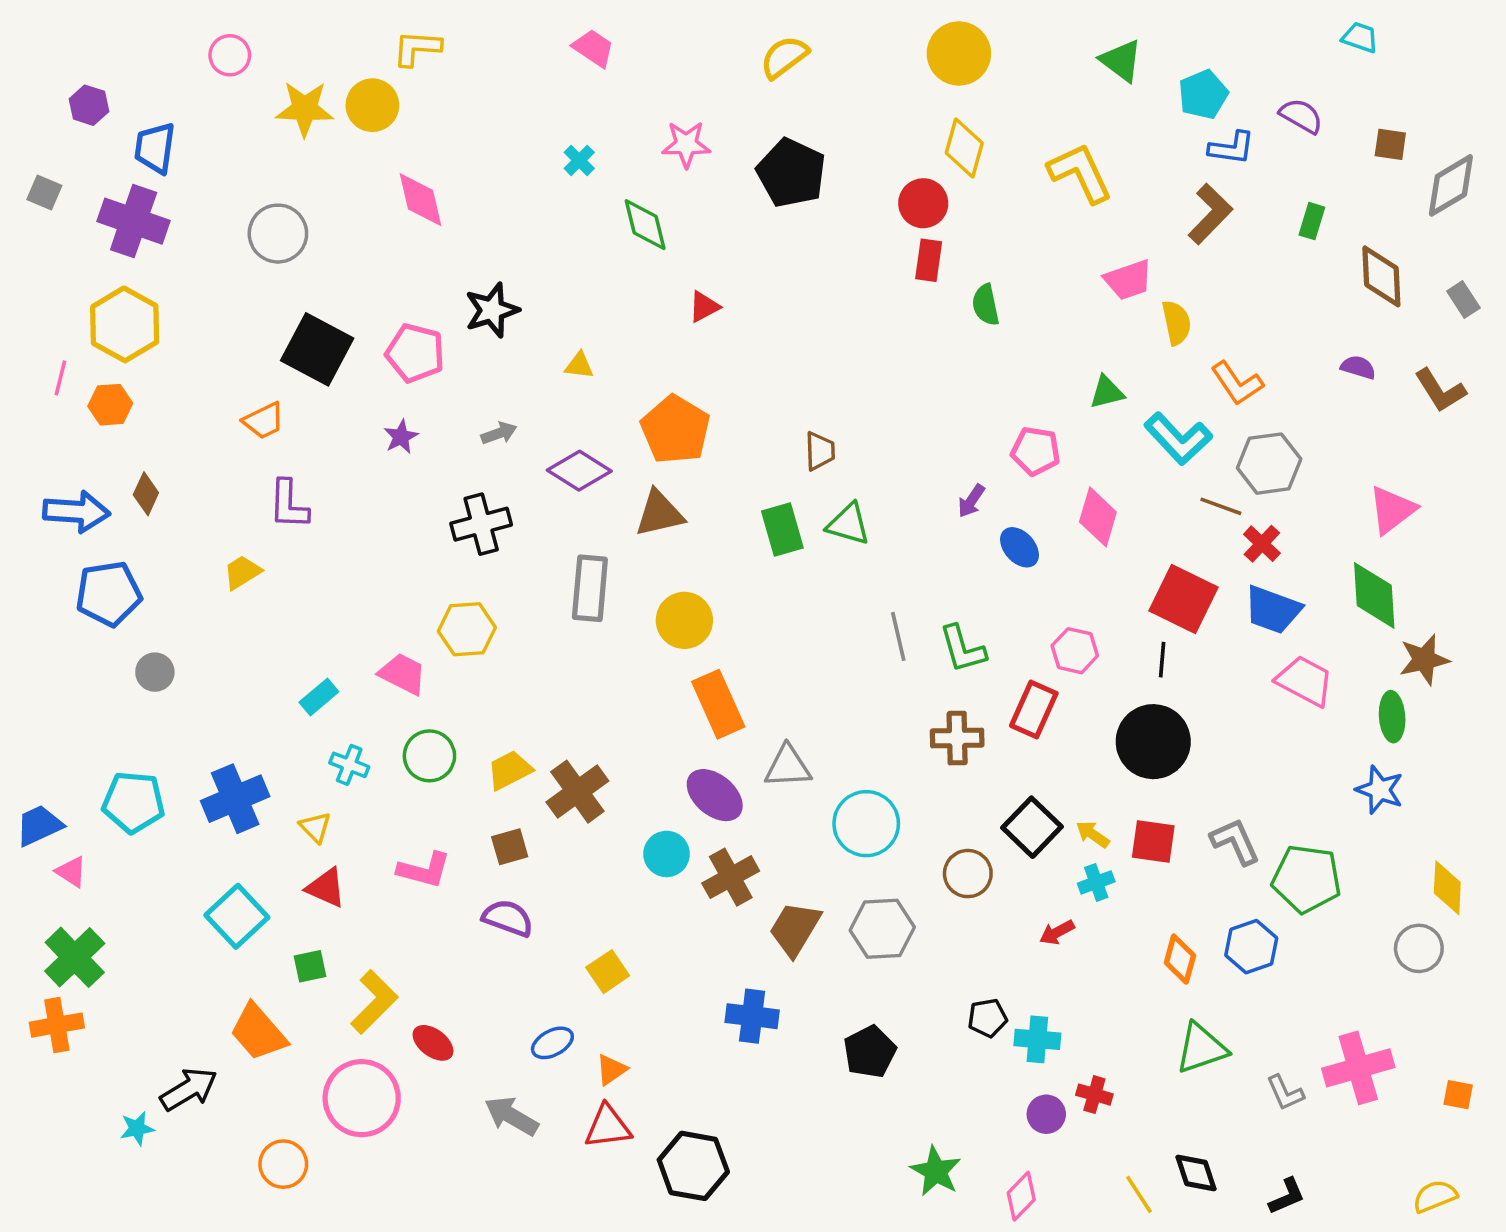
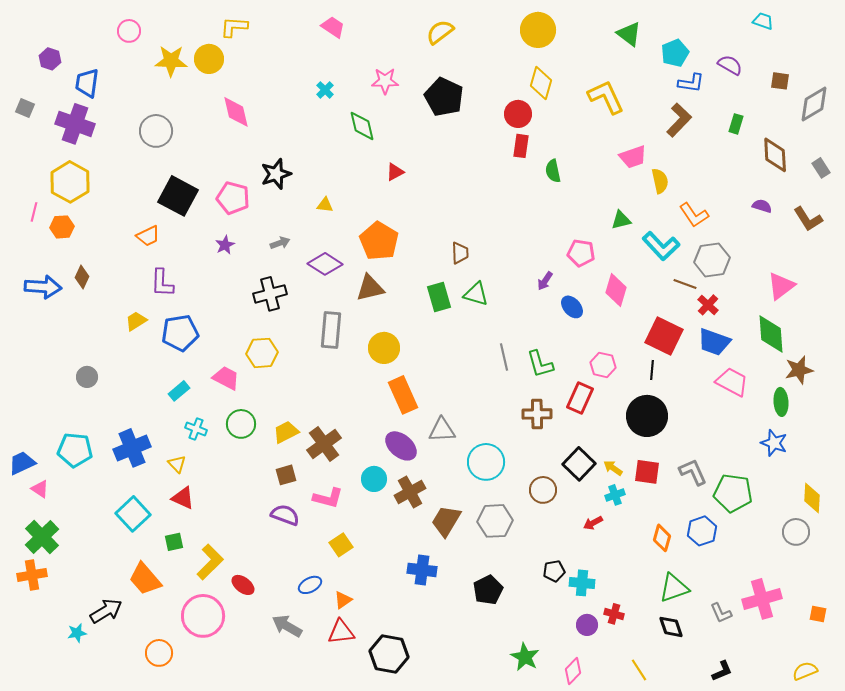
blue pentagon: (109, 594) -> (180, 333), moved
pink L-shape: (424, 870) -> (328, 498), moved
black diamond: (1196, 1173) -> (671, 627), moved

